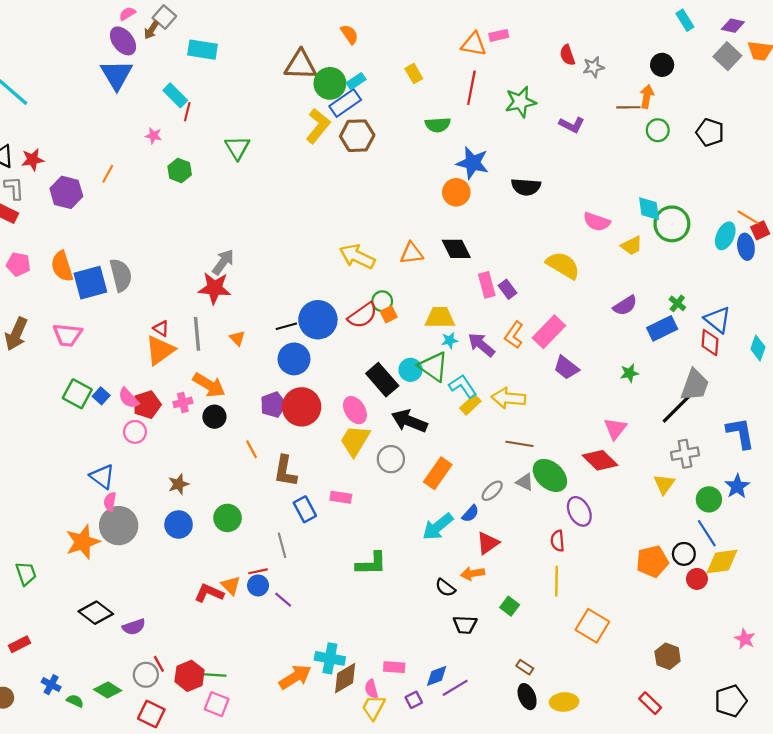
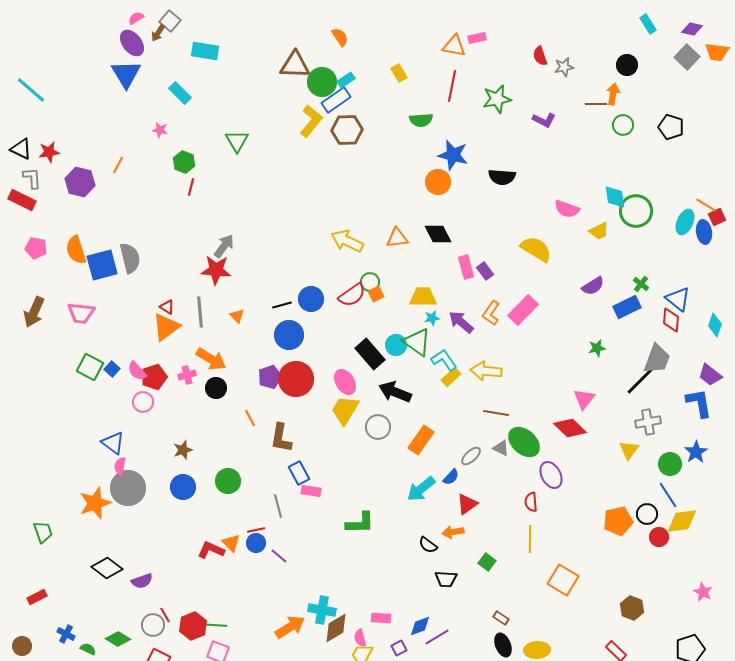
red line: (187, 112) -> (191, 187), moved
blue circle: (318, 320) -> (311, 299), size x0.7
purple trapezoid: (566, 368) -> (710, 375), moved
pink rectangle: (341, 497) -> (311, 491), moved

